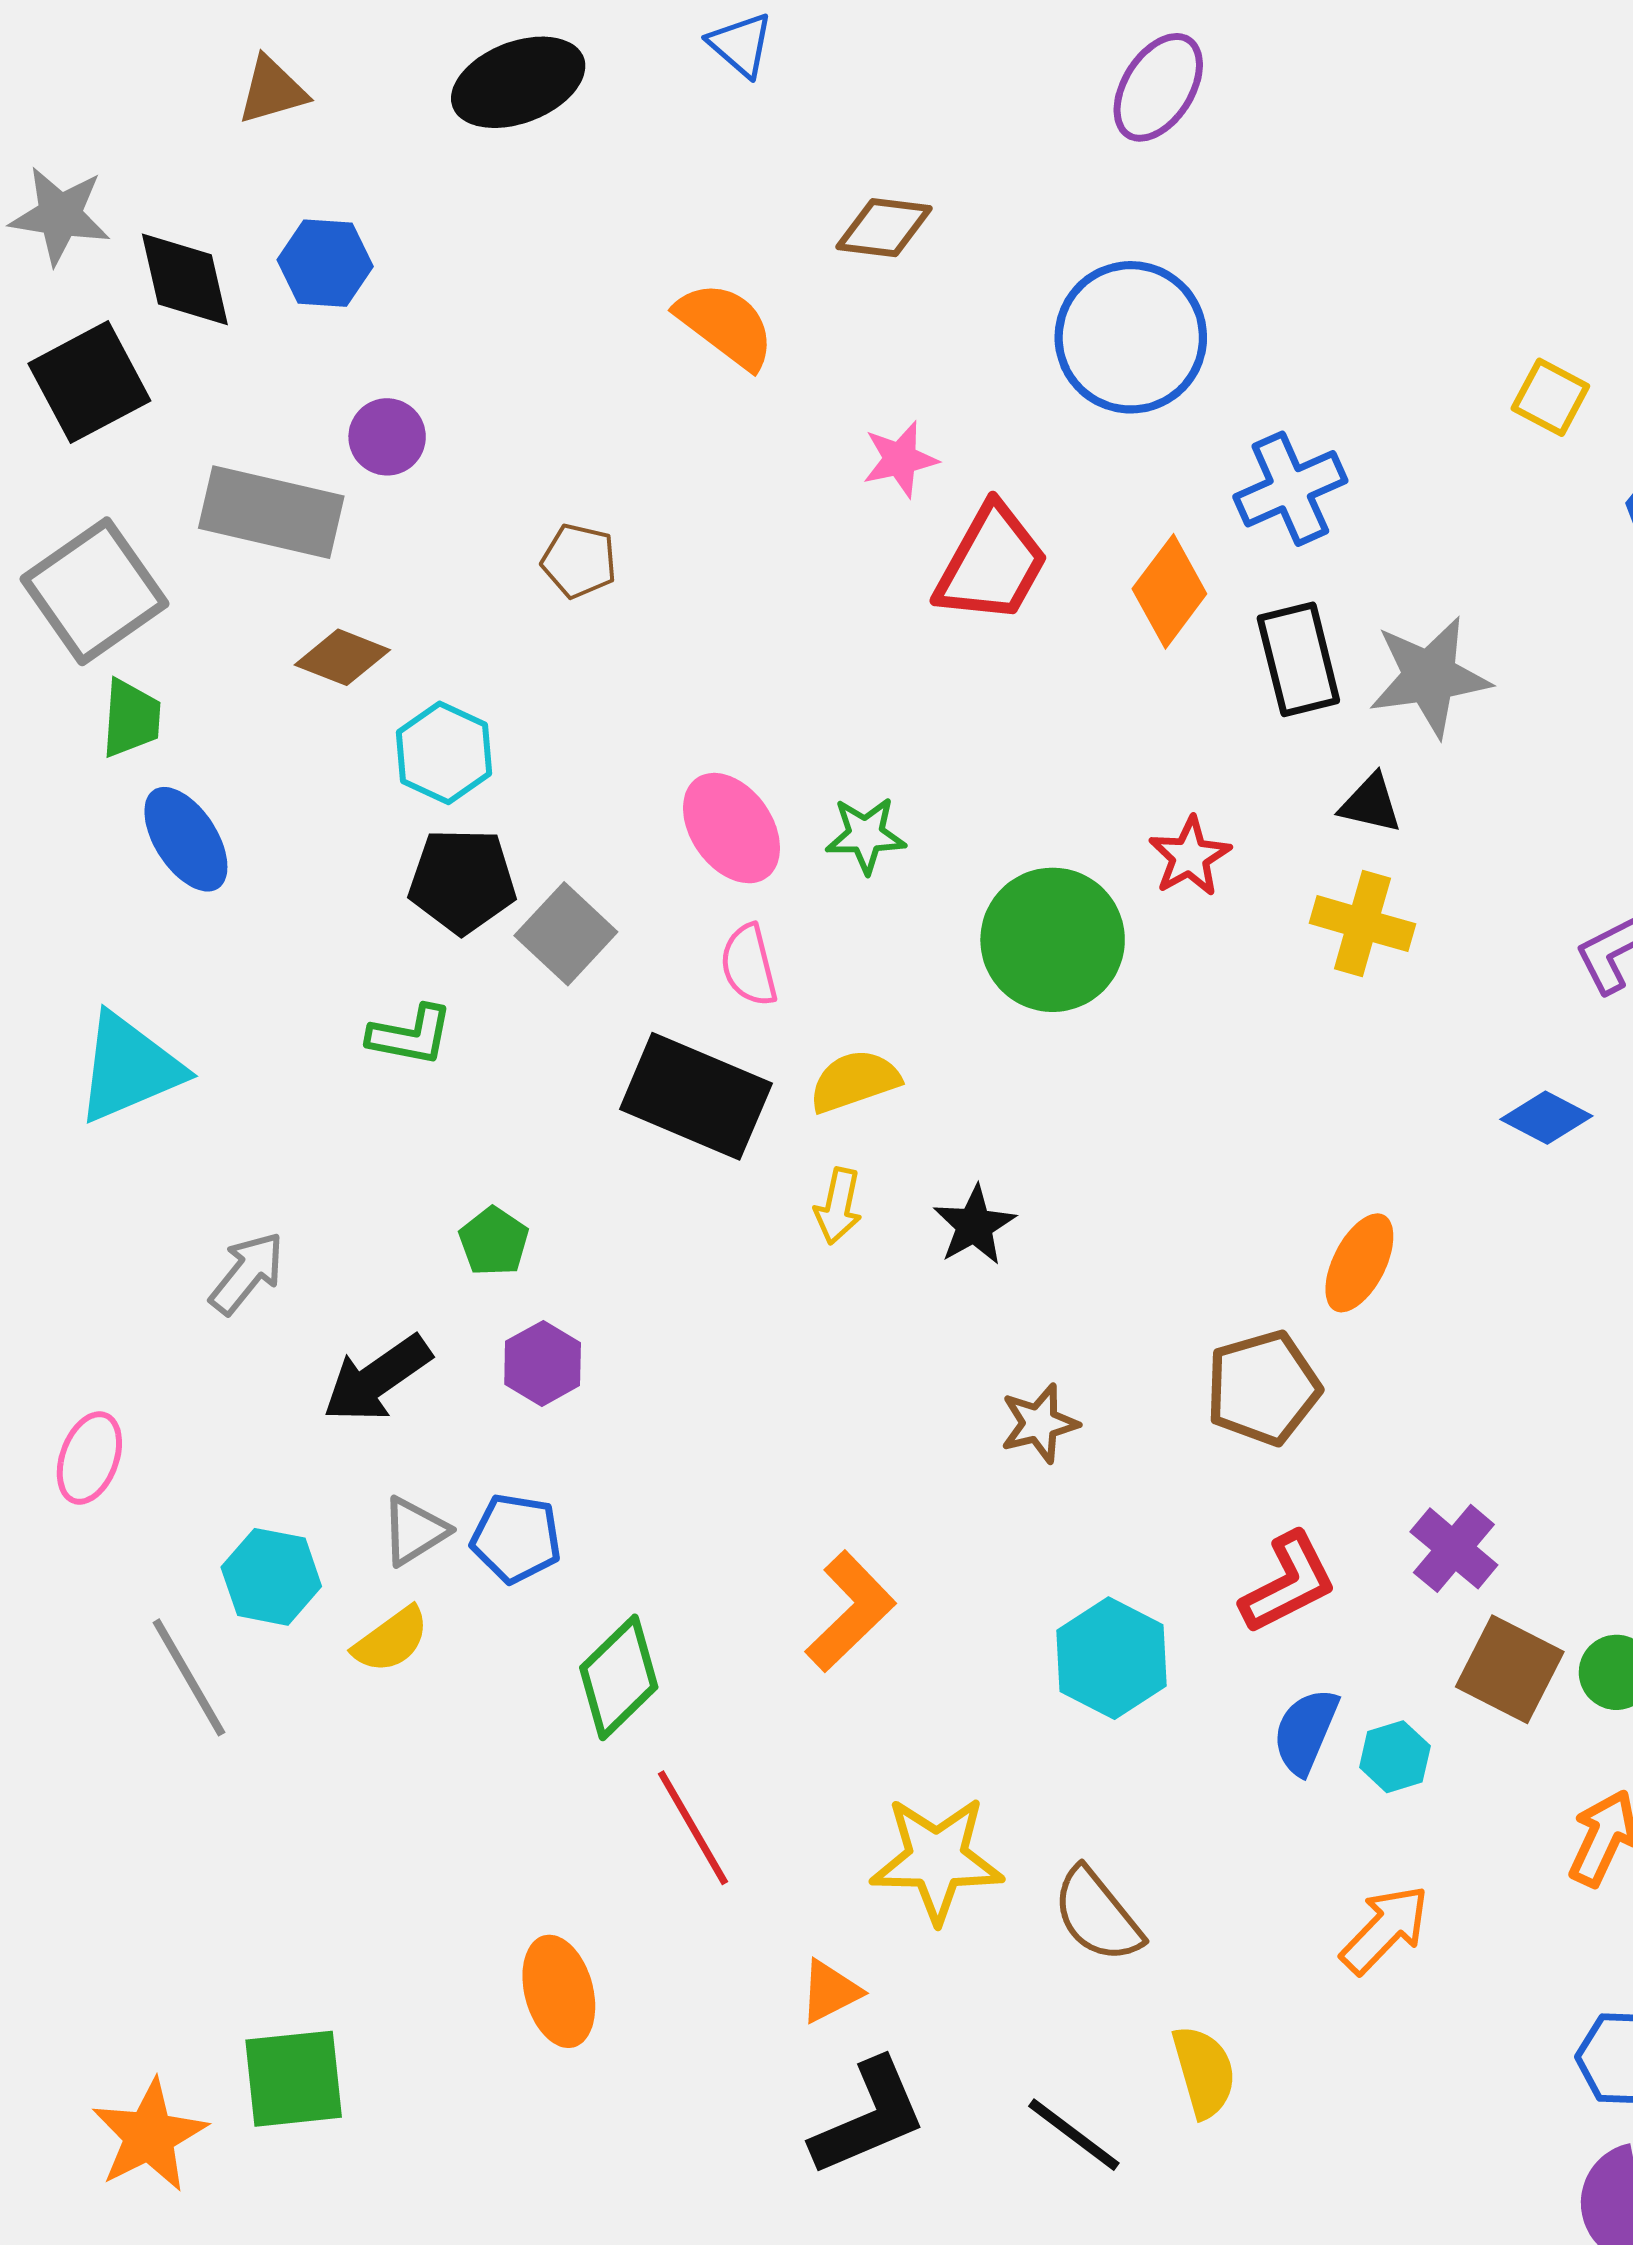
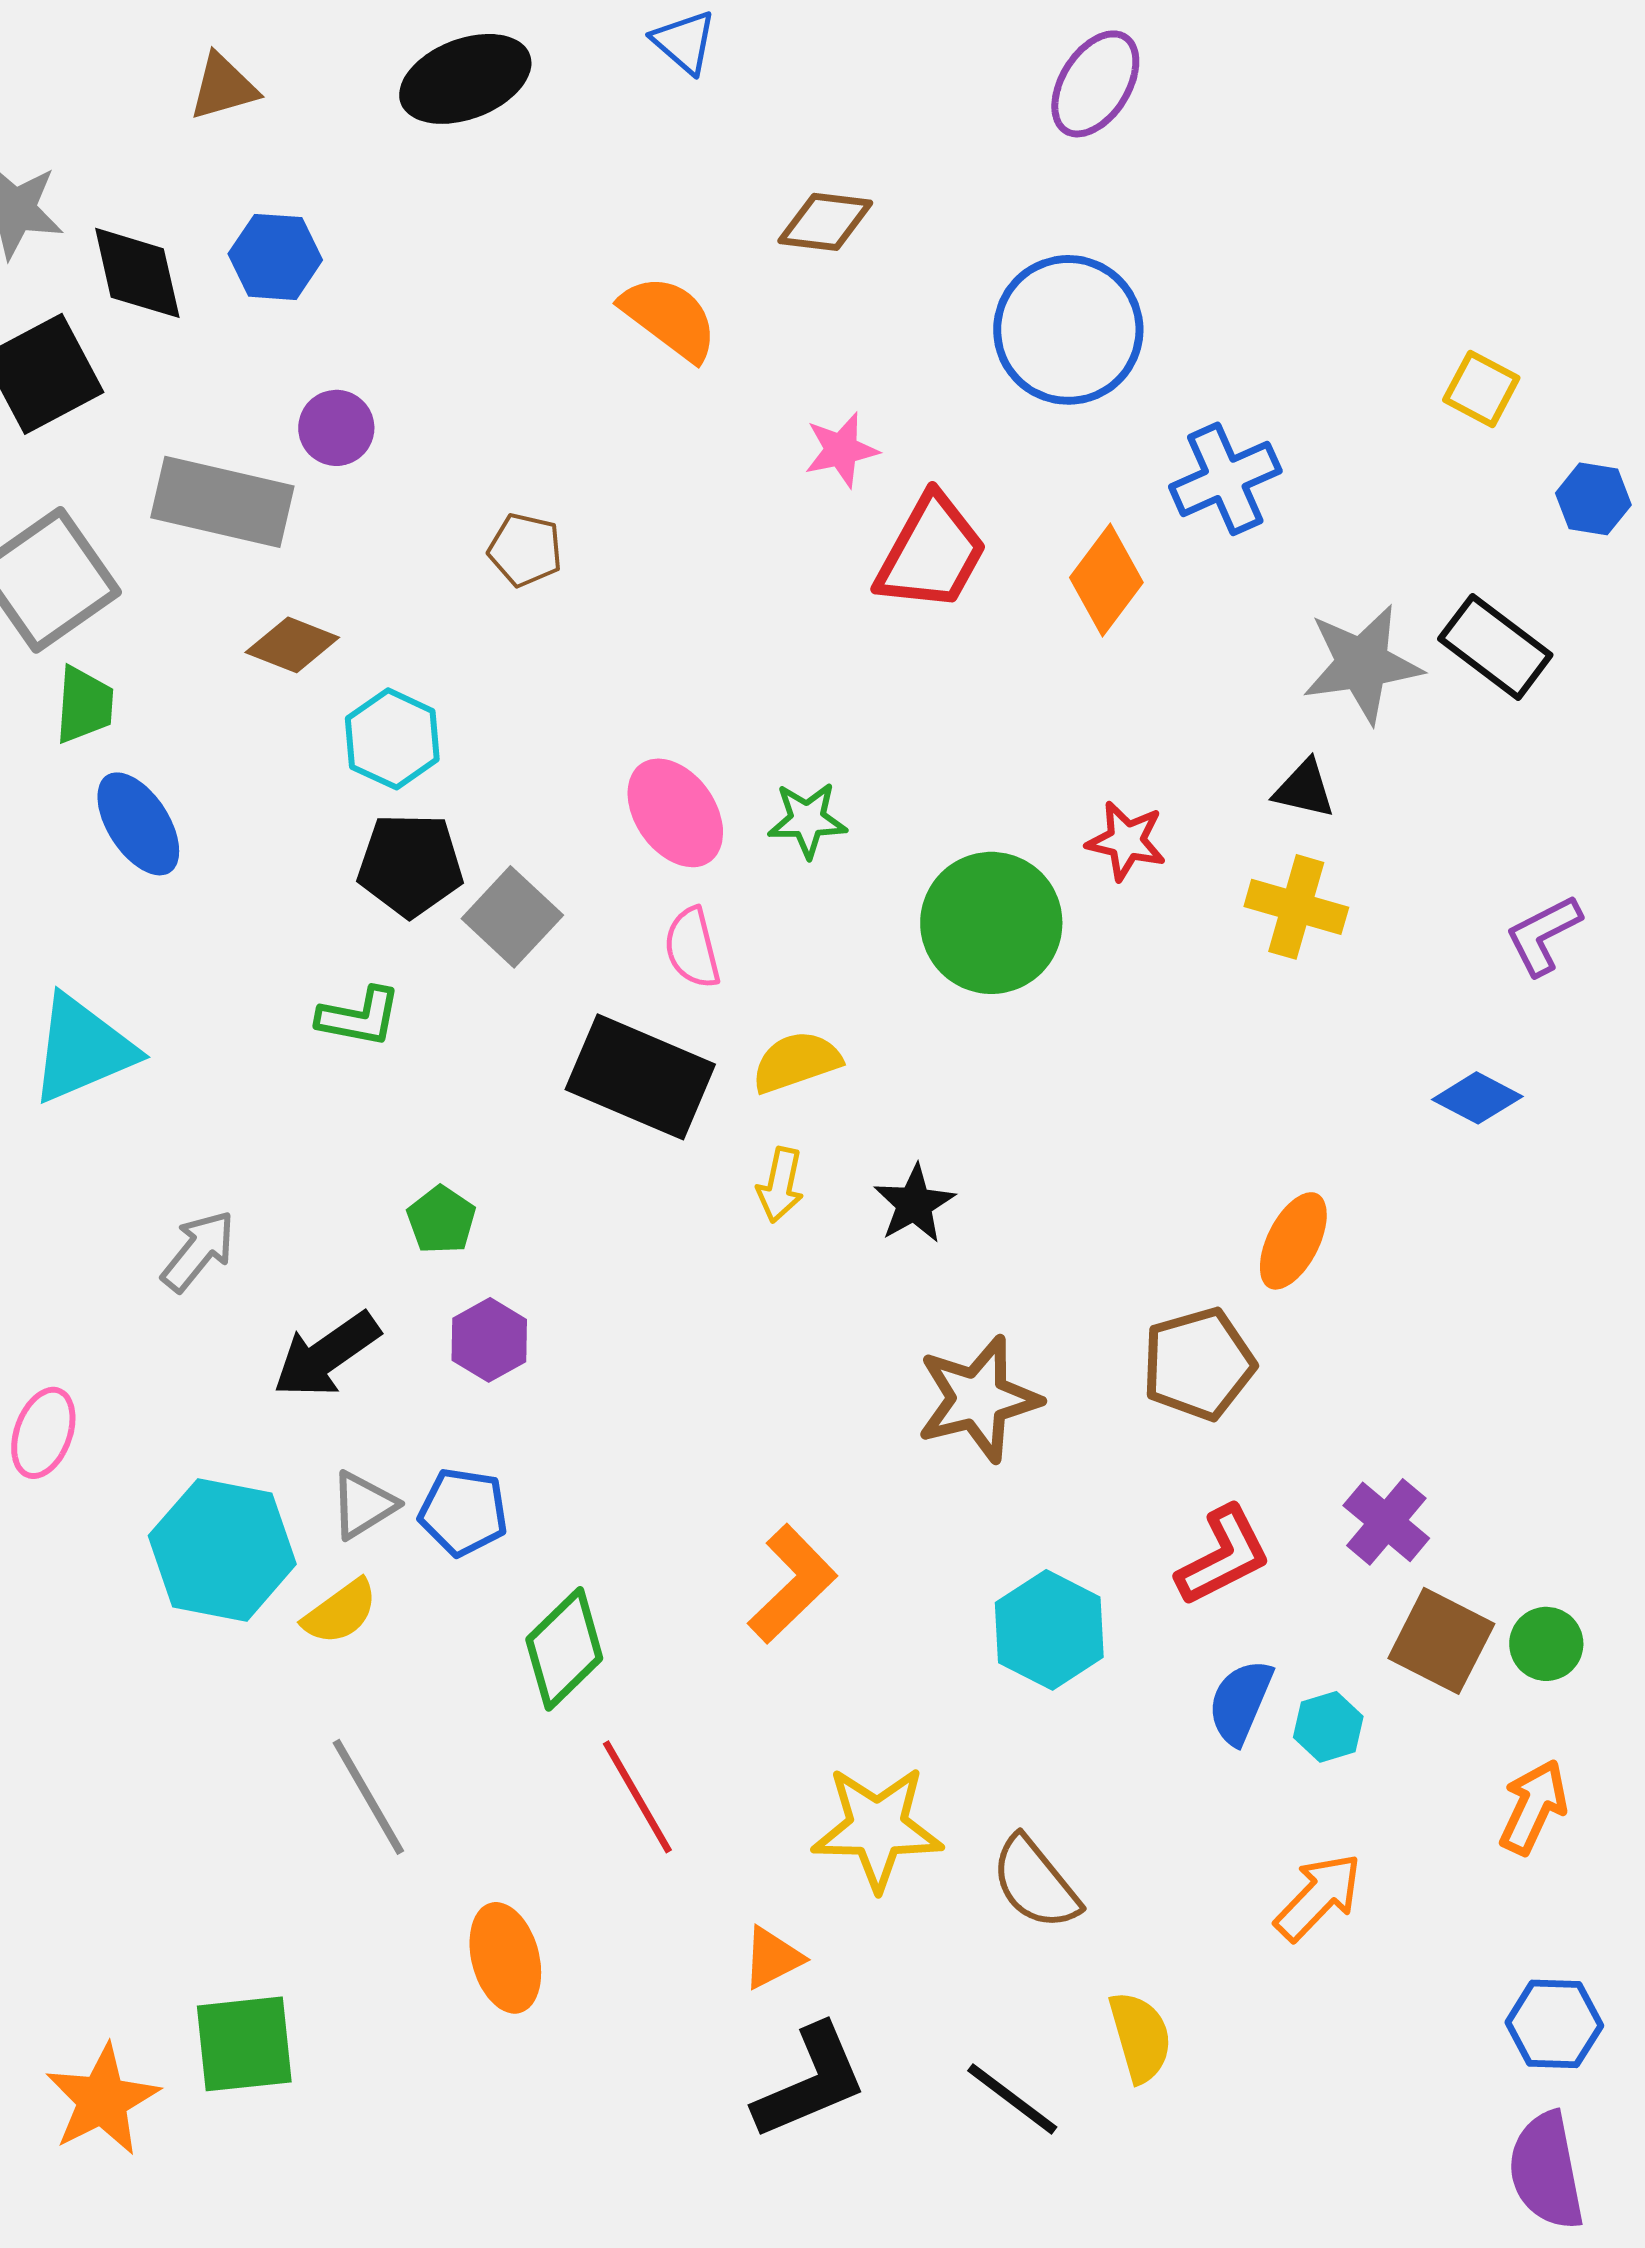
black rectangle: (1298, 659) -> (1495, 647), moved, turned -39
red star: (1190, 856) -> (1126, 841), turned -30
brown star: (1039, 1423) -> (978, 1399), size x1.6
cyan hexagon: (271, 1577) -> (222, 1550), size x1.5
gray line: (189, 1677) -> (368, 1797), moved

